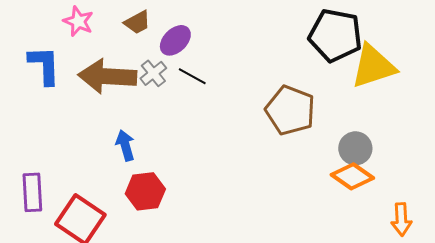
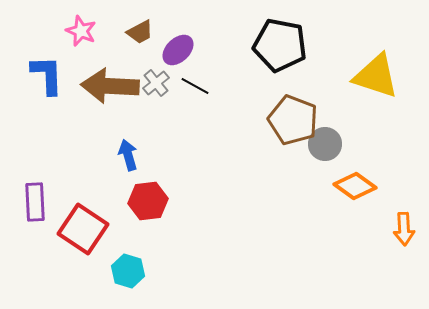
black pentagon: (335, 35) -> (280, 45), moved
yellow triangle: (373, 66) -> (376, 76), turned 36
gray circle: (355, 148) -> (325, 144), moved

